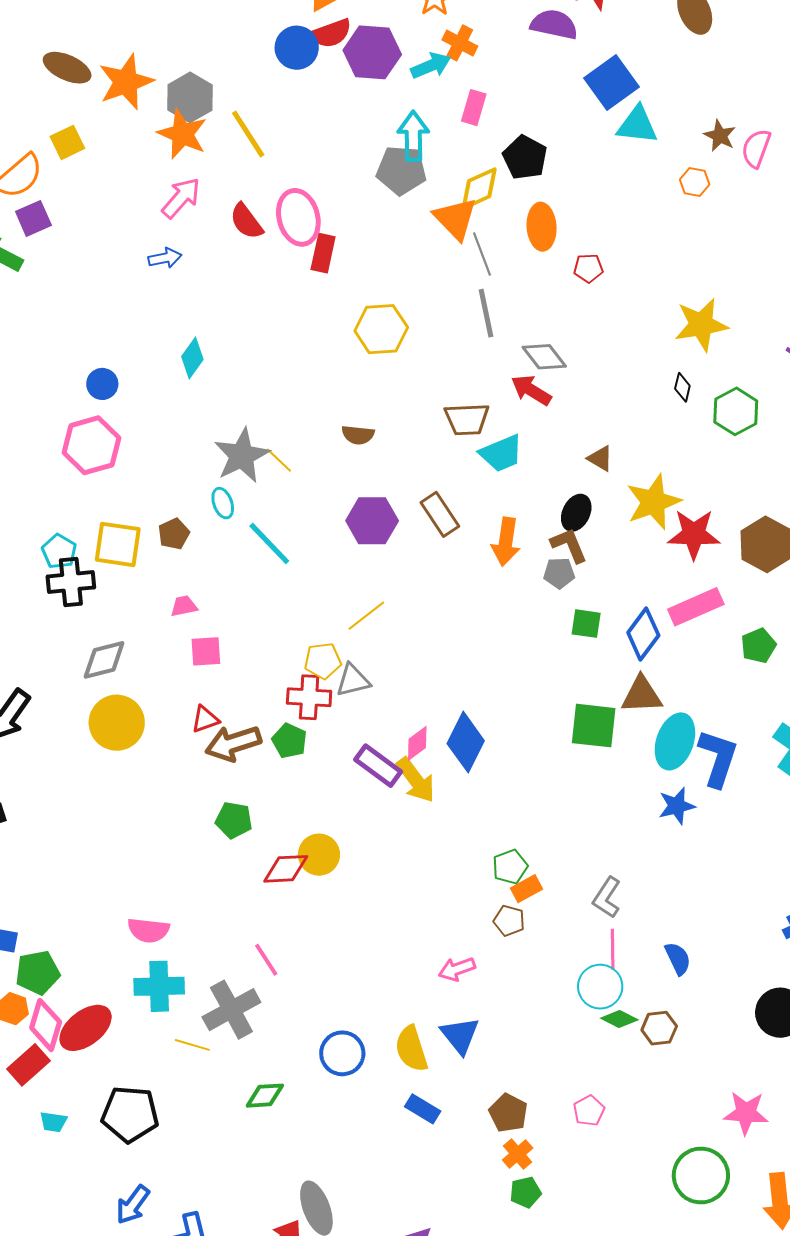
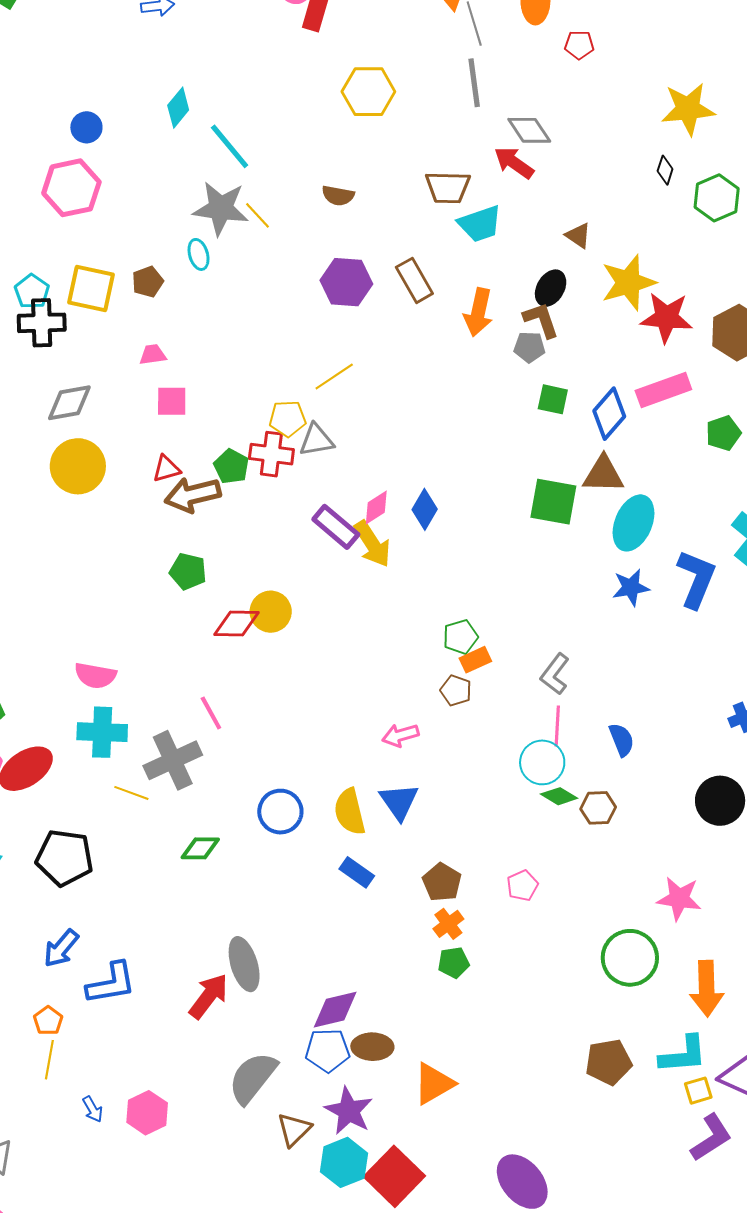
gray star: (242, 456) -> (221, 208), turned 30
cyan line: (269, 544) -> (230, 146), moved
green pentagon: (289, 741) -> (231, 466), moved
blue diamond: (466, 742) -> (425, 509), size x0.7
blue L-shape: (718, 758) -> (696, 579), moved

